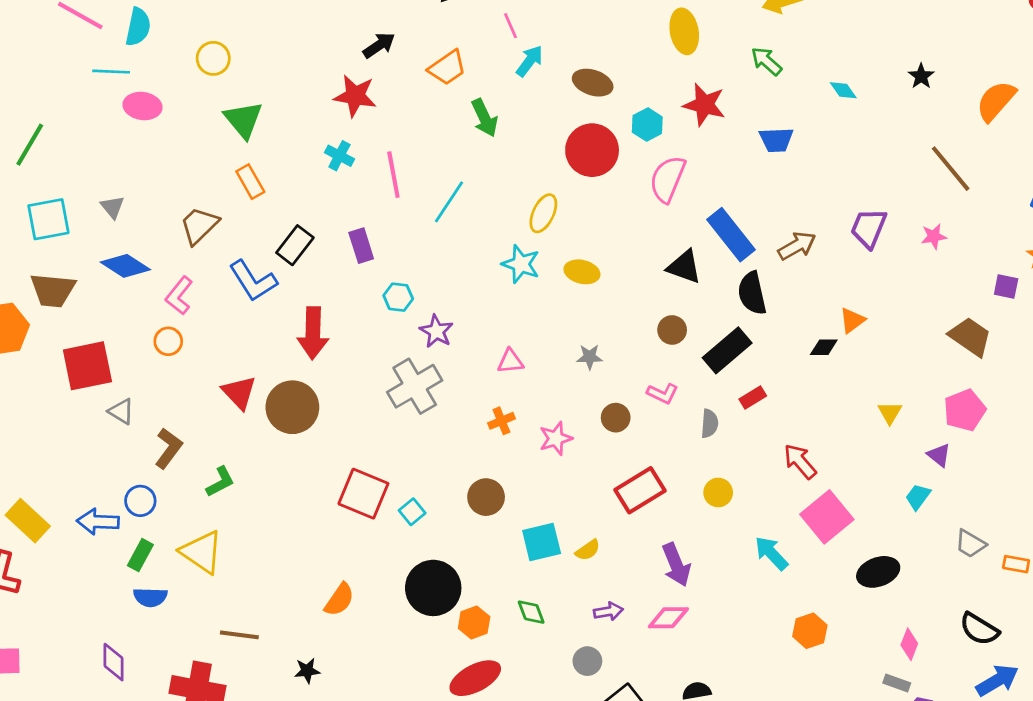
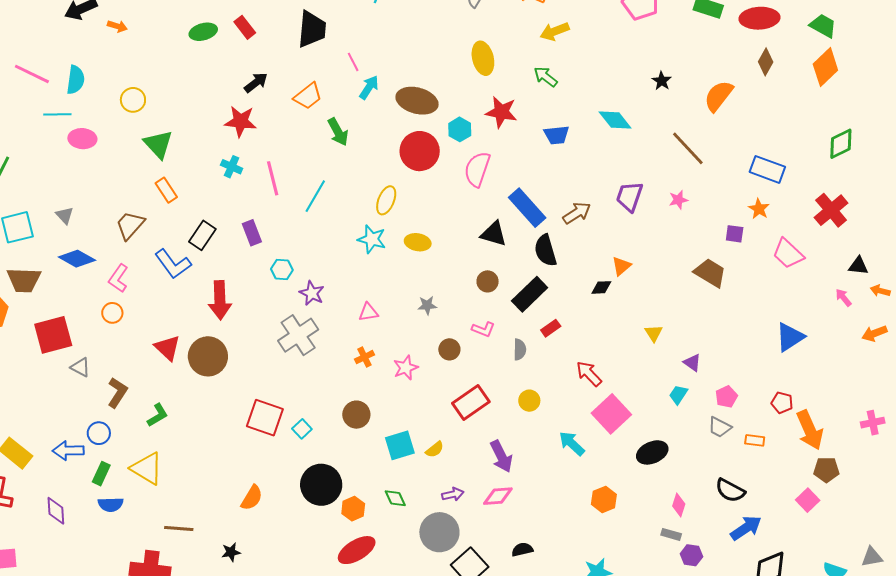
brown ellipse: (593, 83) -> (417, 101), size x1.4
cyan diamond: (843, 90) -> (615, 120), moved, size x1.6
pink pentagon: (965, 410) -> (726, 397), moved, size x0.7
gray circle: (587, 661) -> (439, 532), size x1.8
purple diamond: (114, 662) -> (56, 511), moved

